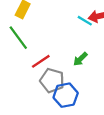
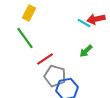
green arrow: (80, 59) -> (86, 51), moved

